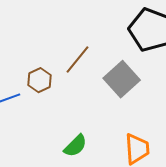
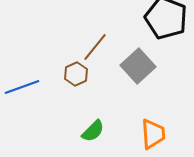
brown hexagon: (40, 80) -> (76, 74), moved

